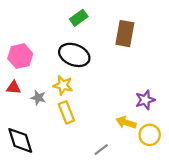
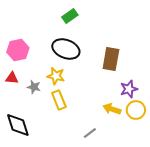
brown rectangle: (125, 34) -> (111, 59), moved
yellow circle: (150, 135) -> (136, 110), moved

